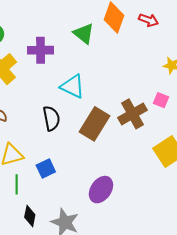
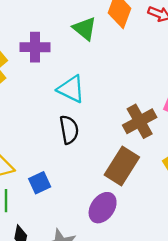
black semicircle: (51, 118) -> (69, 130), moved
brown rectangle: (94, 124) -> (122, 166), moved

